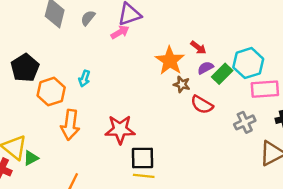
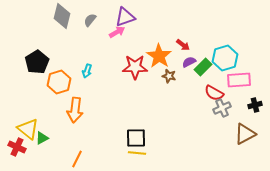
red semicircle: (202, 105) -> (214, 93), moved
red star: (120, 130) -> (135, 67), moved

